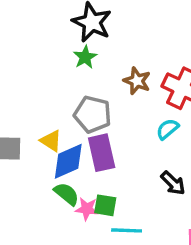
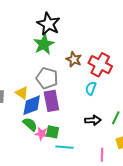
green star: (85, 57) -> (44, 44), size x1.5
cyan semicircle: (167, 129) -> (91, 88), turned -32
black arrow: (173, 183) -> (93, 120), turned -49

